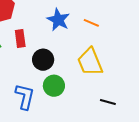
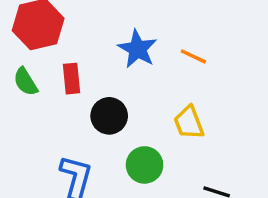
yellow trapezoid: (90, 62) -> (189, 123), size x0.7
green circle: (54, 86) -> (145, 165), moved

